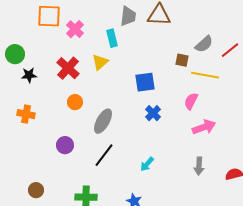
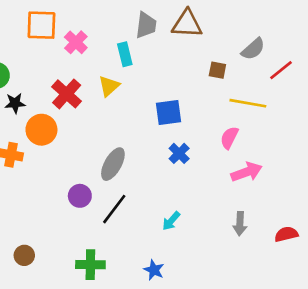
gray semicircle: (204, 44) -> (253, 49), moved
brown square: (182, 60) -> (217, 70), moved
orange circle: (75, 102) -> (41, 130), moved, size x1.5
purple circle: (65, 145) -> (80, 196), moved

